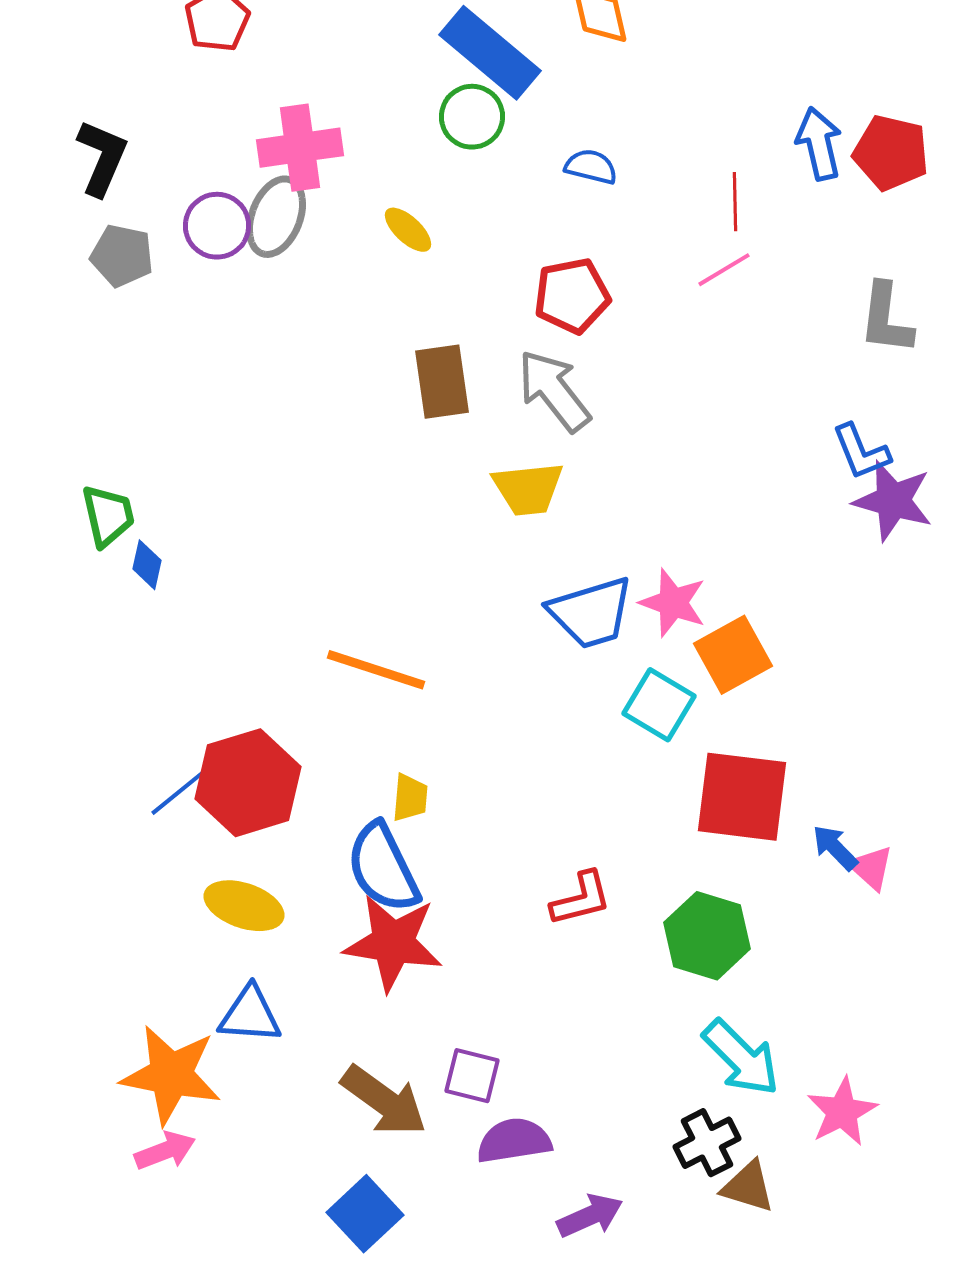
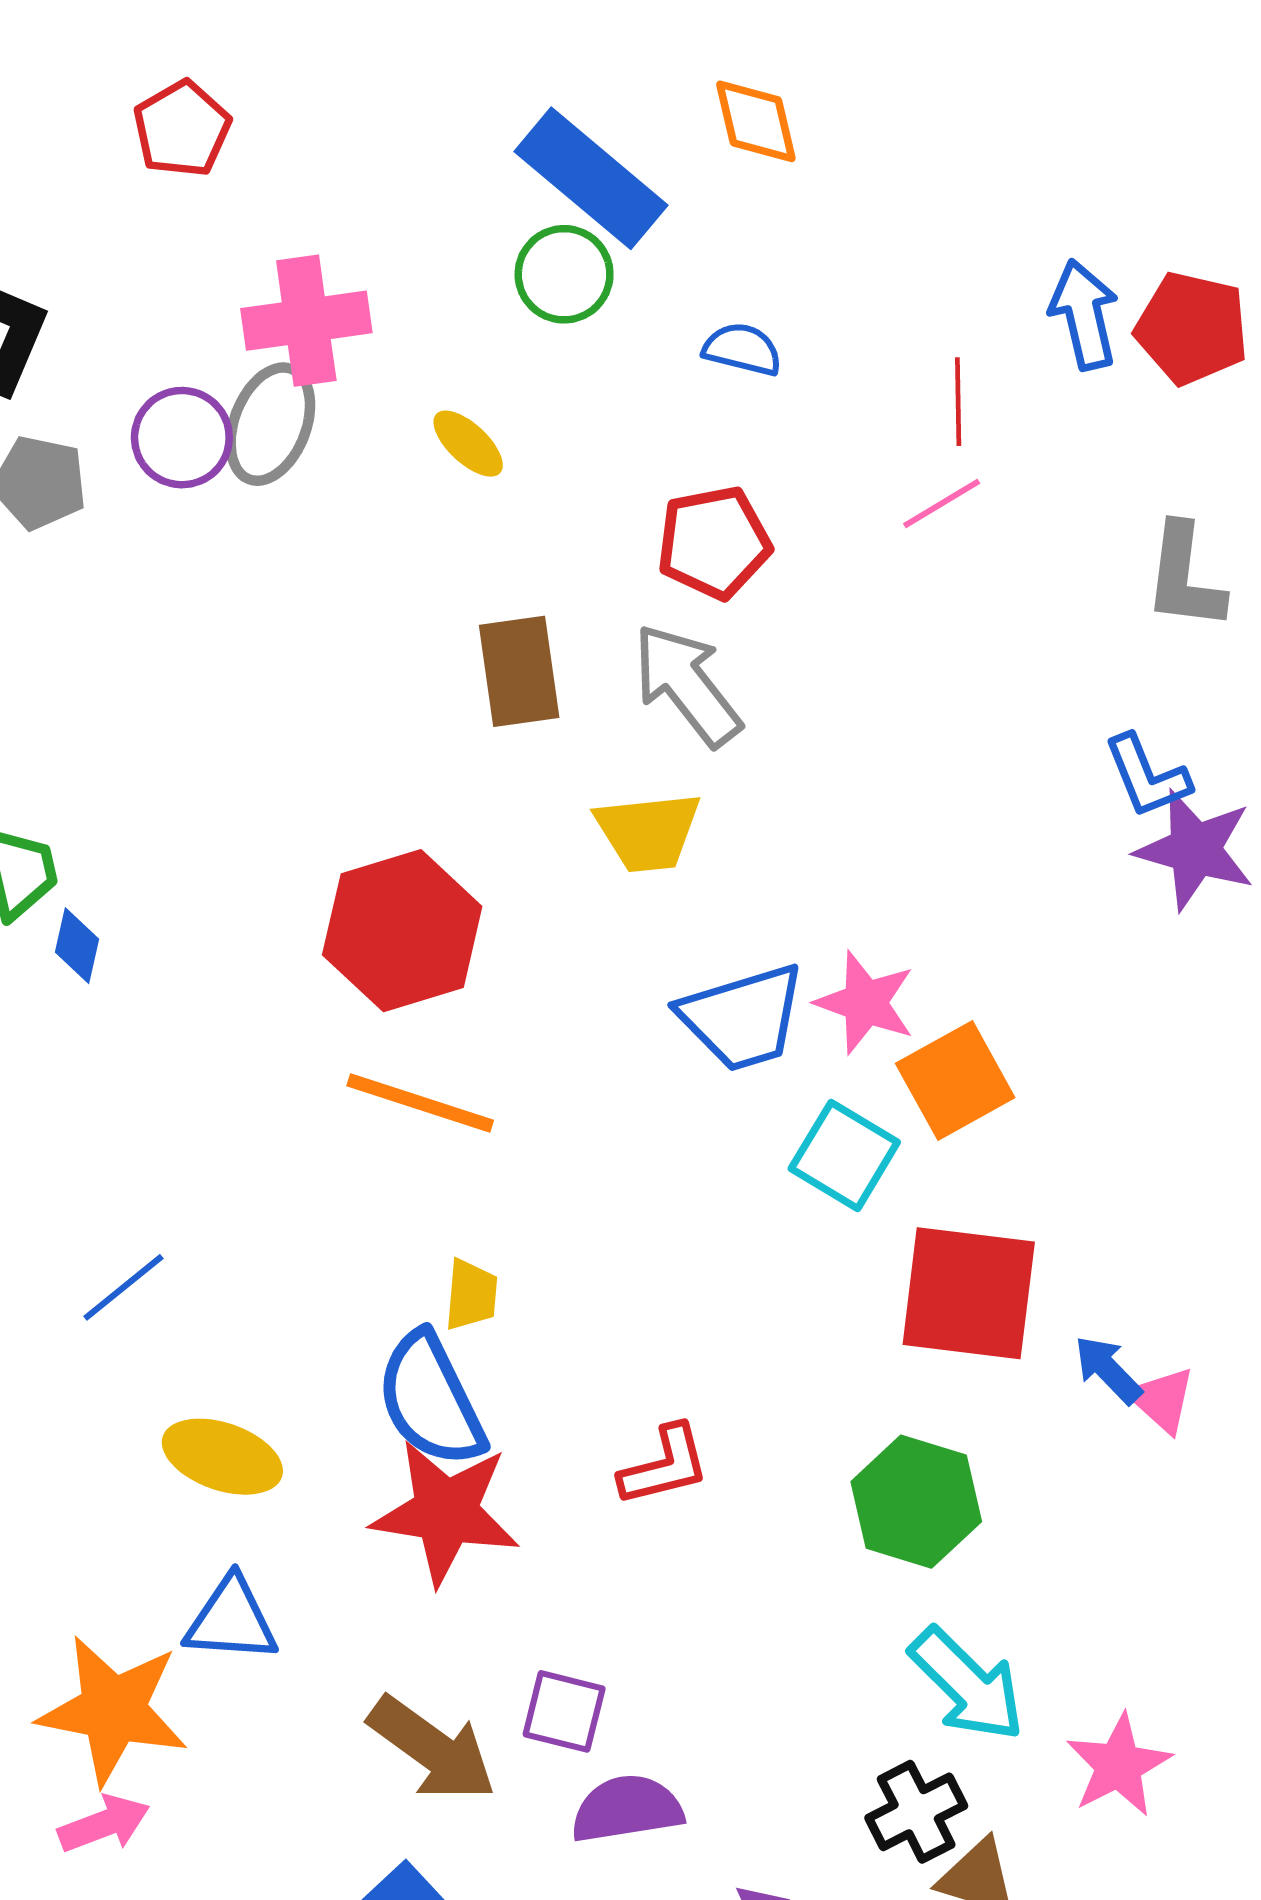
red hexagon: (248, 783) -> (402, 931), moved
red L-shape: (581, 899) -> (664, 1466), moved

